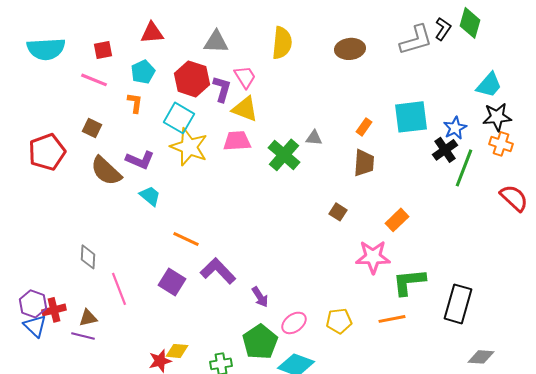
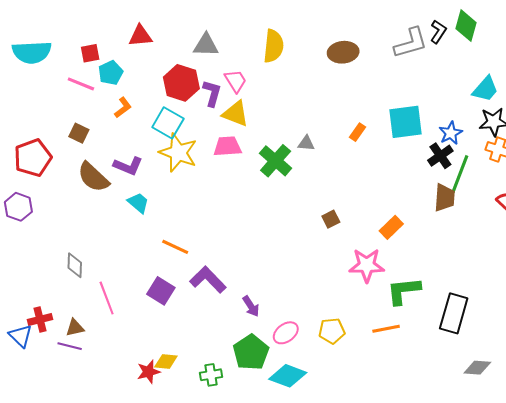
cyan pentagon: (143, 72) -> (111, 73), moved
orange L-shape: (135, 103) -> (123, 108), turned 45
brown trapezoid: (364, 163) -> (444, 198), moved
brown square: (338, 212) -> (331, 219), turned 30
purple hexagon: (33, 304) -> (18, 207), moved

